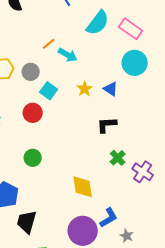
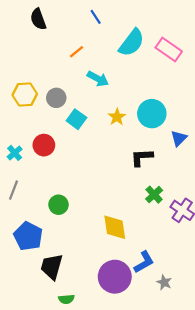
orange line: (49, 44) -> (76, 52), moved
cyan circle: (135, 63) -> (152, 114), moved
blue triangle: (111, 89) -> (179, 138), moved, turned 42
red circle: (33, 113) -> (44, 145), moved
green circle: (33, 158) -> (58, 205), moved

